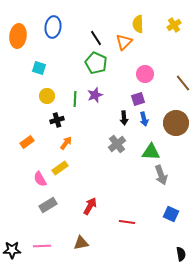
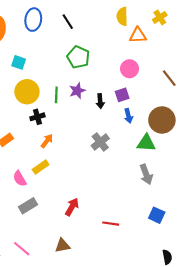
black line: (96, 38) -> (68, 22), moved
orange triangle: (124, 42) -> (138, 35), moved, turned 42
yellow circle: (47, 96) -> (27, 92), size x1.5
black arrow: (124, 118) -> (100, 101), moved
green triangle: (151, 152) -> (146, 143), moved
pink line: (42, 246) -> (22, 249), turned 42

